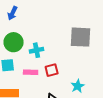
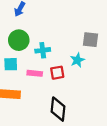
gray square: (80, 37) -> (90, 40), size x0.7
cyan star: (78, 86) -> (77, 60), moved

